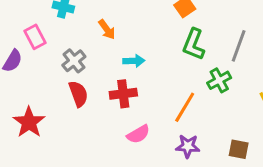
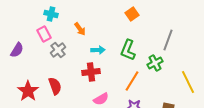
pink rectangle: (35, 37) -> (44, 34), moved
green L-shape: (194, 44) -> (128, 50), moved
red semicircle: (78, 94) -> (55, 86), moved

